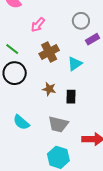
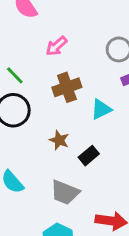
black rectangle: (71, 97) -> (89, 156), turned 40

